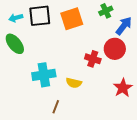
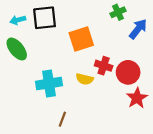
orange square: (72, 19) -> (81, 39), moved
red circle: (115, 49) -> (128, 72), moved
yellow semicircle: (74, 83) -> (85, 79), moved

